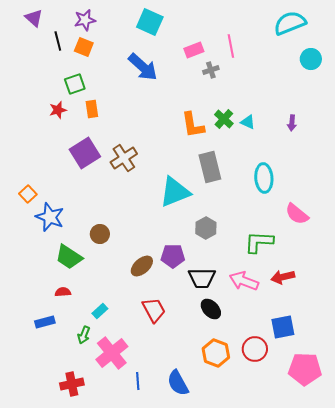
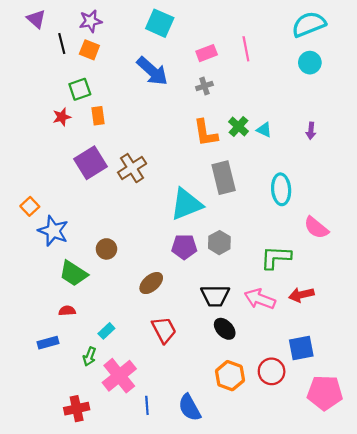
cyan circle: (311, 59) -> (310, 63), moved
gray cross: (211, 70) -> (204, 86), moved
purple pentagon: (173, 256) -> (184, 247), moved

